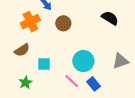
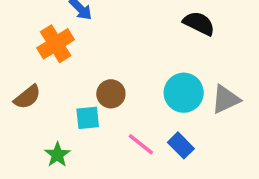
brown circle: (63, 23) -> (111, 94), moved
brown semicircle: (22, 50) -> (27, 97), moved
cyan circle: (83, 61) -> (184, 93), moved

